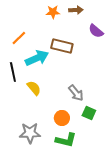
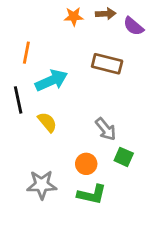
purple semicircle: (96, 31) -> (133, 26), moved
orange line: (19, 38) -> (26, 53), turned -35
brown rectangle: (62, 46) -> (107, 64), moved

